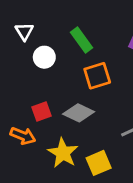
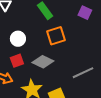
white circle: (44, 57) -> (18, 39), moved

